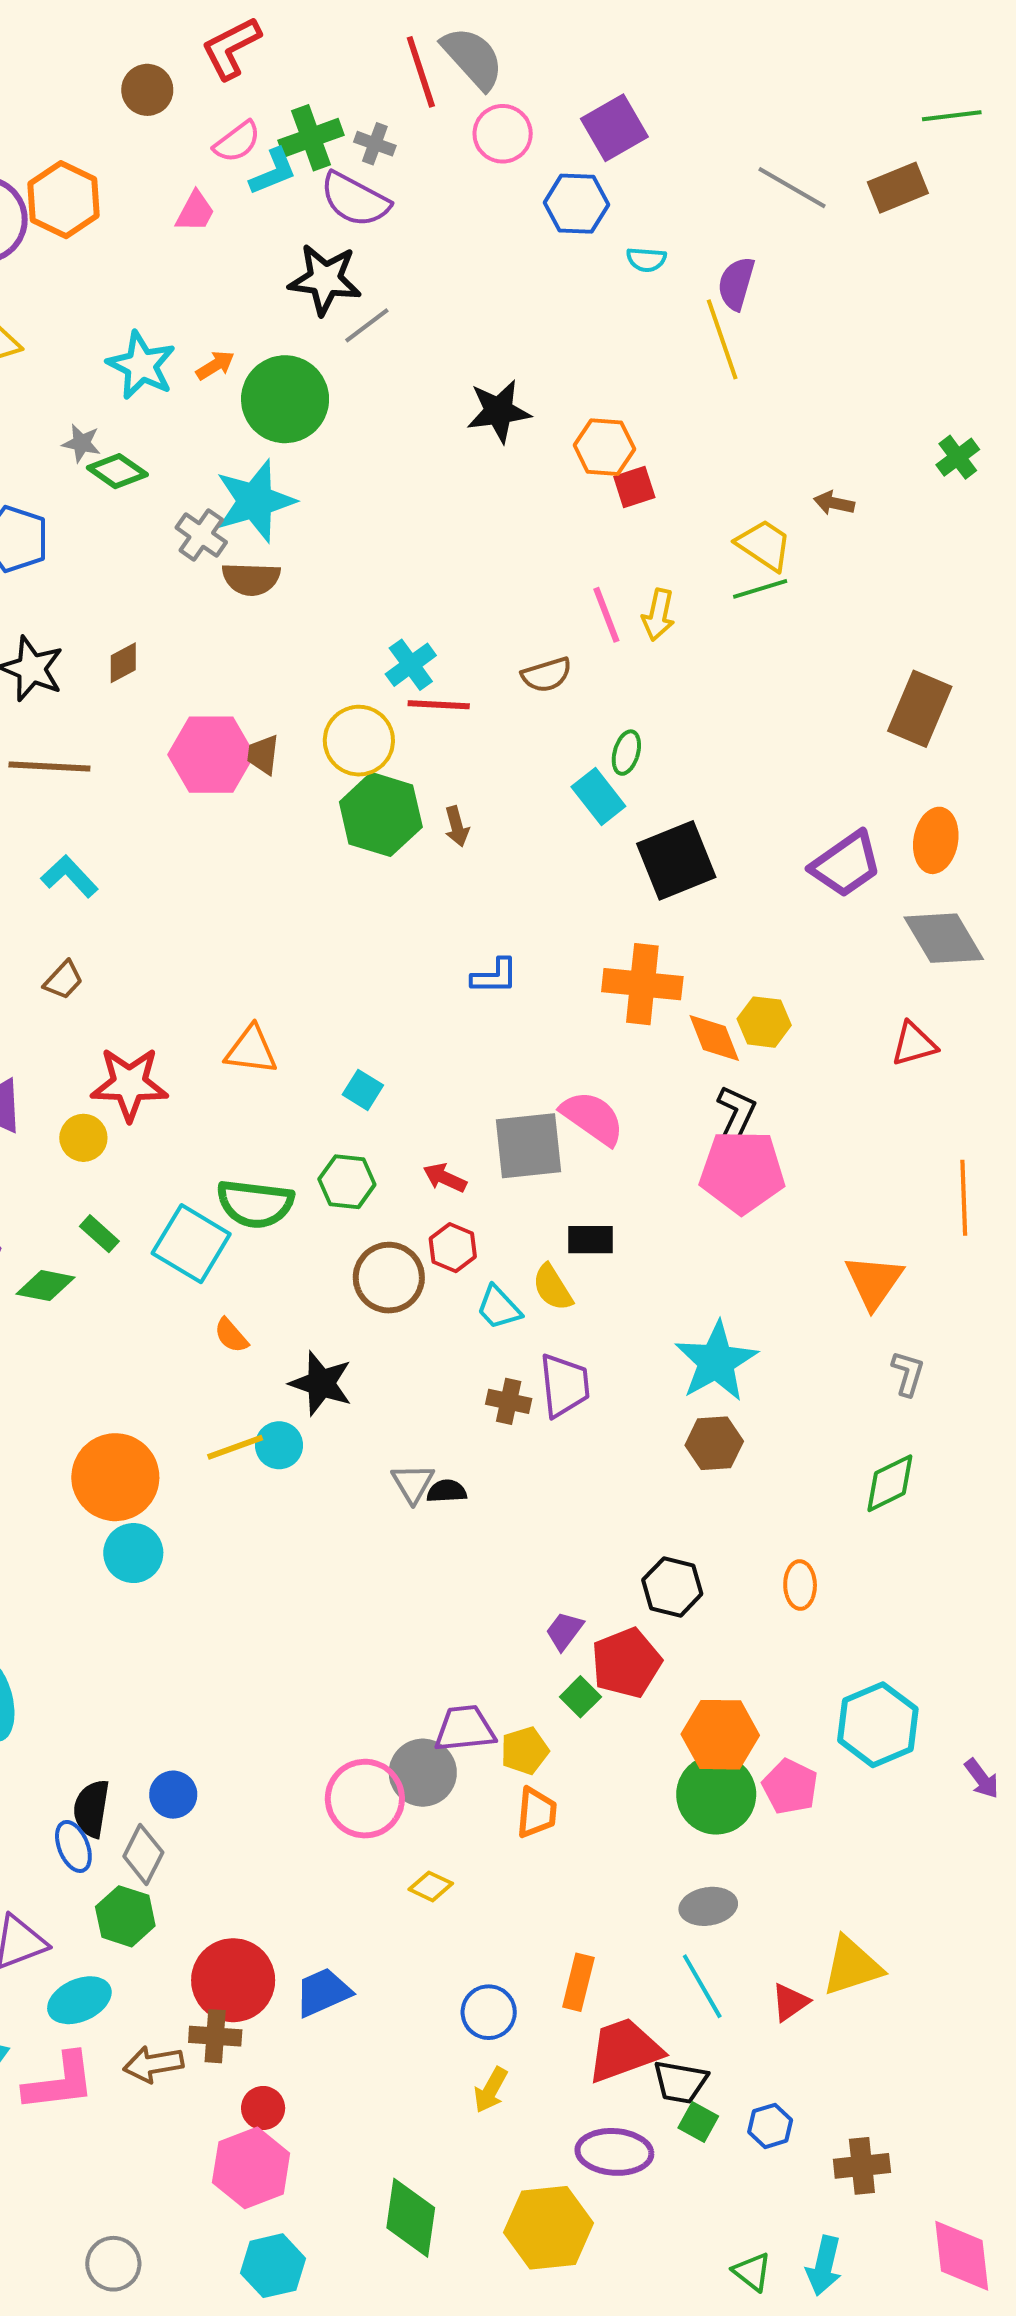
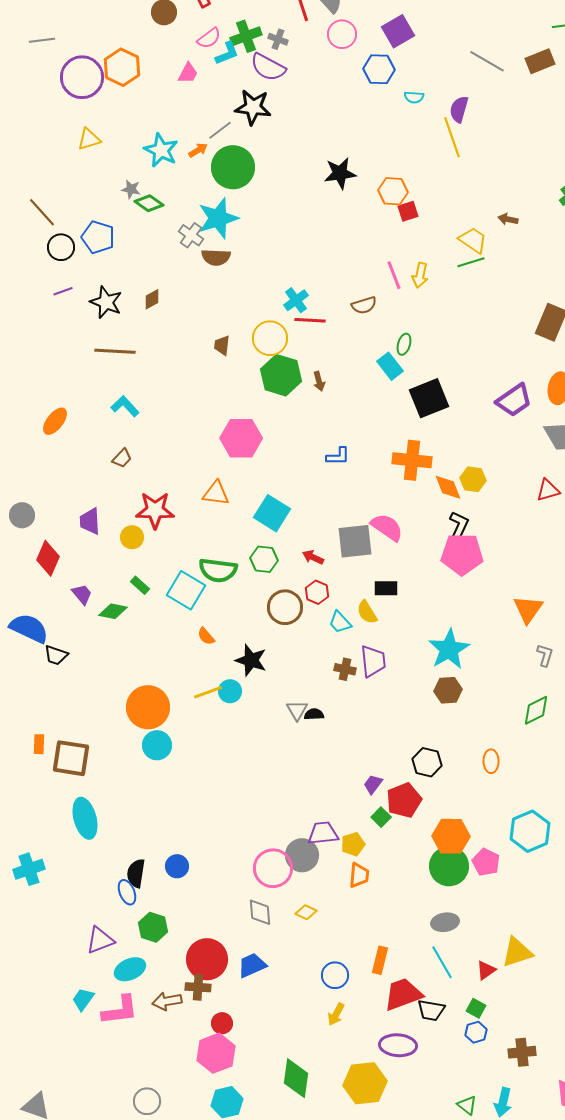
gray line: (367, 325) -> (220, 130), moved
pink hexagon: (211, 755) -> (241, 438), moved
cyan square: (363, 1090) -> (272, 513), size x1.8
gray diamond: (143, 1854) -> (260, 912), moved, turned -32
green square: (698, 2122) -> (476, 1008), moved

